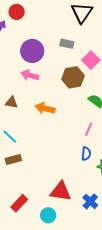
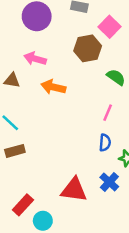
pink arrow: (30, 75) -> (35, 59), moved
blue cross: (90, 201) -> (109, 182), moved
cyan circle: (48, 215) -> (43, 221), moved

